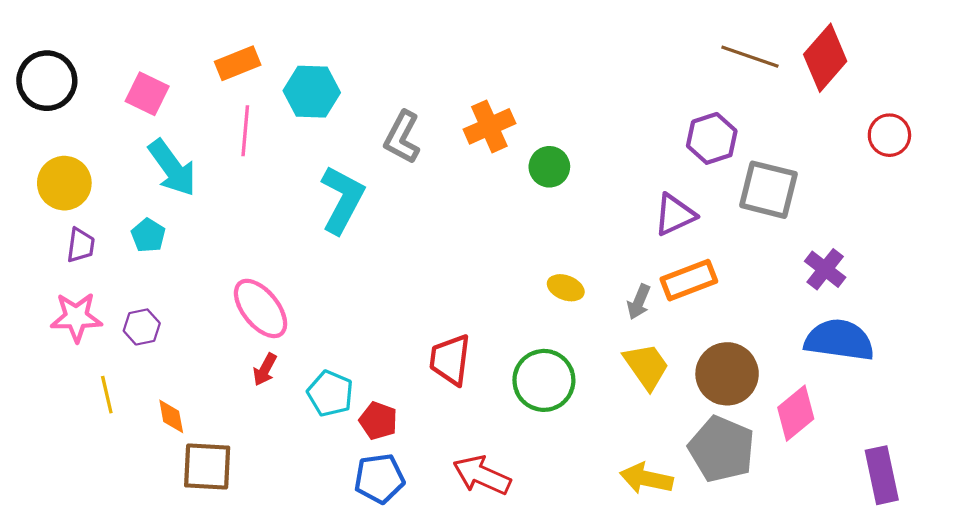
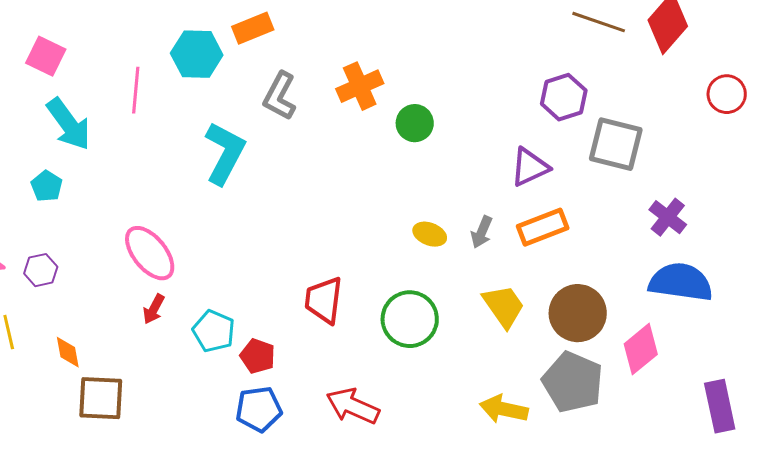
orange rectangle: (238, 63) -> (253, 28), moved
gray arrow: (639, 302) -> (482, 232), moved

